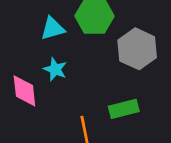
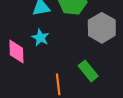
green rectangle: (124, 109) -> (88, 71), turned 60

